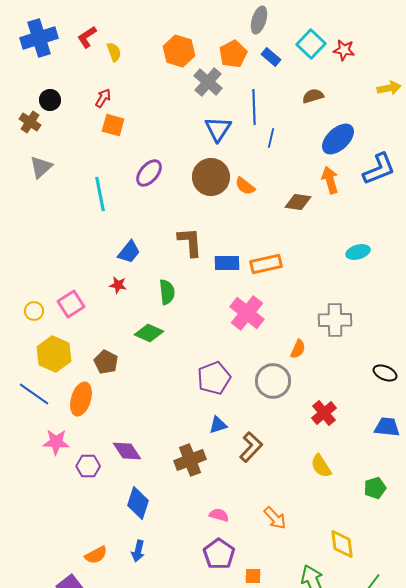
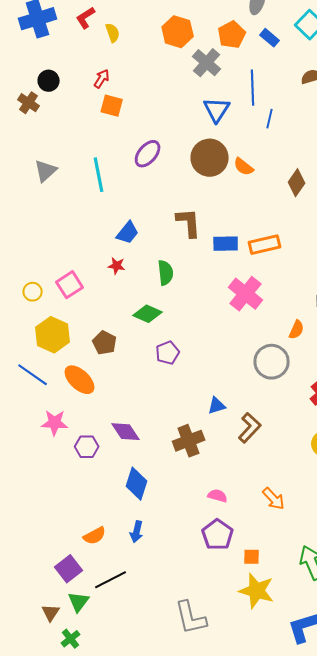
gray triangle: (41, 167) -> (46, 171), moved
brown diamond: (298, 202) -> (297, 183), turned -64
purple pentagon: (214, 378) -> (168, 353), moved, size x0.7
orange ellipse: (81, 399) -> (80, 380), turned -64

